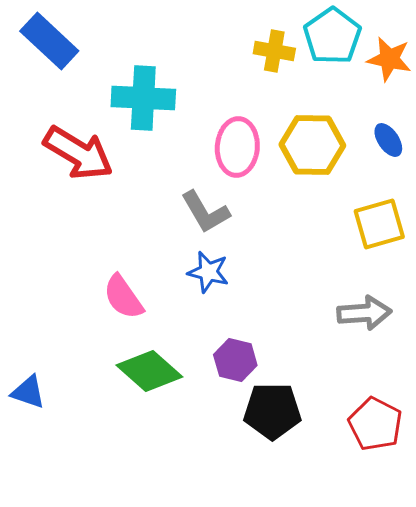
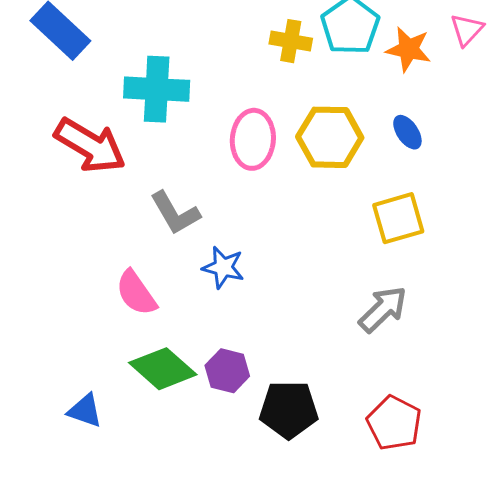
gray L-shape: (205, 212) -> (175, 213), moved
gray arrow: (364, 313) -> (383, 309), turned -40
purple hexagon: (235, 360) -> (227, 371), moved
blue triangle: (28, 392) -> (85, 411), moved

